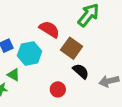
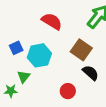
red semicircle: (49, 29) -> (52, 21), moved
green triangle: (14, 75) -> (24, 77), turned 40

